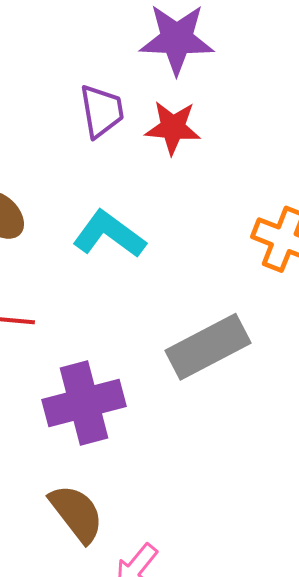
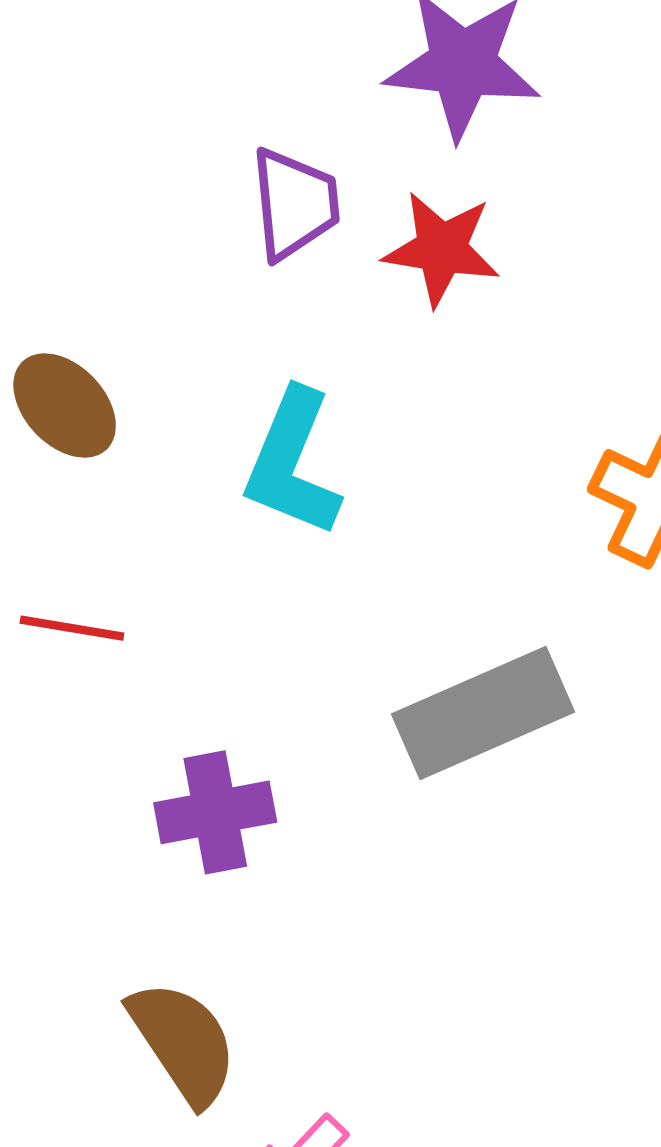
cyan L-shape: (109, 234) -> (292, 463), turned -108
purple cross: (84, 403) -> (215, 812), size x0.7

